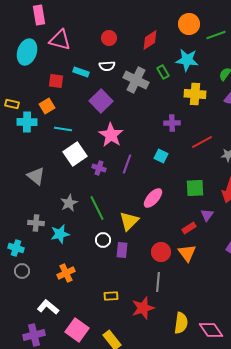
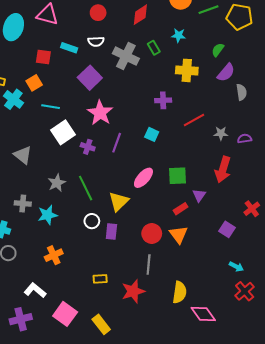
cyan star: (187, 60) -> (179, 35), size x0.6
cyan cross: (27, 122) -> (13, 99), turned 36
green square: (195, 188) -> (178, 176), moved
yellow semicircle: (181, 323) -> (180, 292), moved

